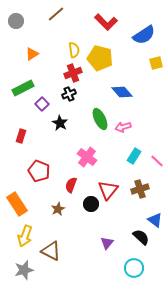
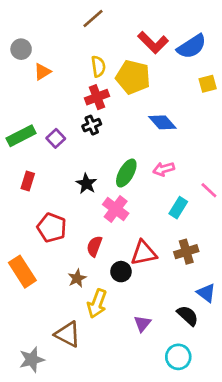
brown line: (56, 14) -> (93, 18), moved
gray circle: (16, 21) -> (21, 49), moved
red L-shape: (106, 22) -> (153, 42), moved
green rectangle: (23, 88) -> (21, 136), moved
green ellipse: (100, 119) -> (126, 173), moved, turned 55
black star: (60, 123) -> (86, 184), moved
pink line: (157, 161) -> (209, 190), moved
red triangle: (108, 190) -> (144, 253), turned 40
yellow arrow: (25, 236) -> (97, 304), moved

